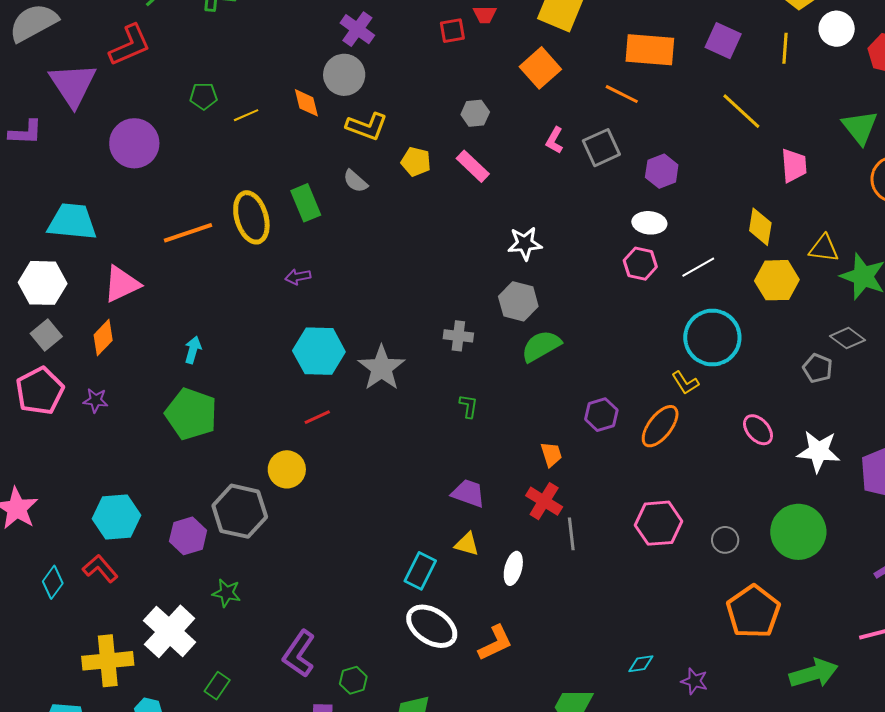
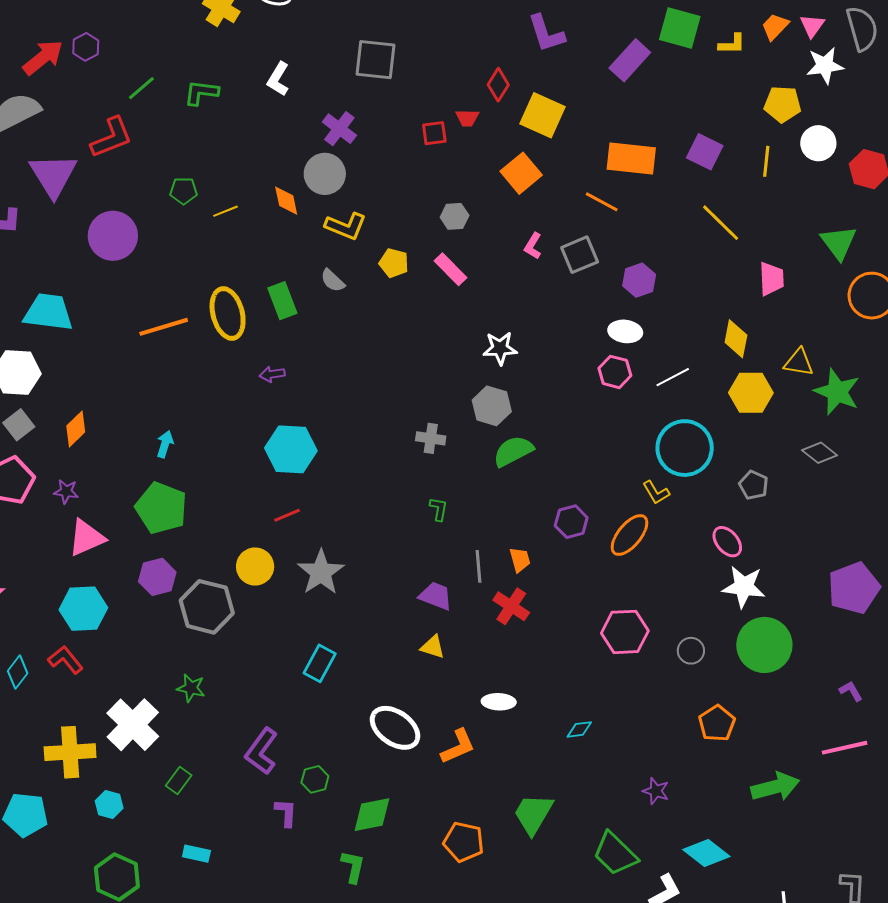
pink triangle: (122, 284) -> (86, 538), moved
gray star: (381, 368) -> (321, 572), moved
gray pentagon: (818, 368) -> (754, 485), moved
white star: (818, 451) -> (744, 587), moved
gray line: (571, 534) -> (478, 566), moved
purple hexagon: (188, 536) -> (157, 577), moved
white ellipse: (513, 568) -> (499, 702), moved, turned 76
cyan rectangle: (420, 571) -> (320, 663), moved
orange pentagon: (753, 612) -> (717, 723), size x0.7
cyan diamond: (641, 664) -> (579, 729), moved

